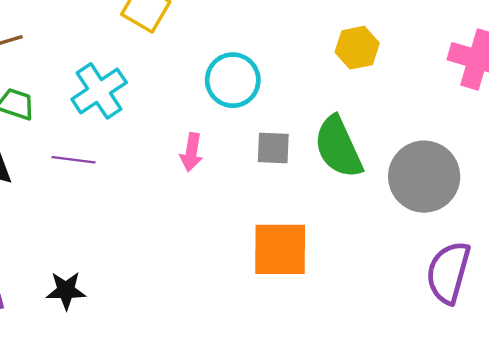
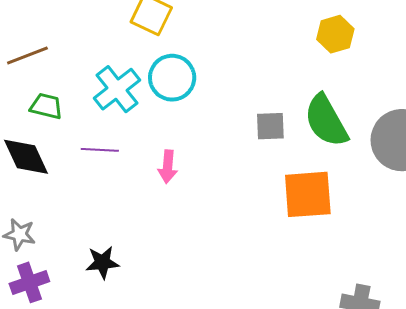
cyan circle: (233, 80) -> (172, 78), moved
pink arrow: (191, 152) -> (168, 167), moved
orange square: (280, 249) -> (308, 194), moved

